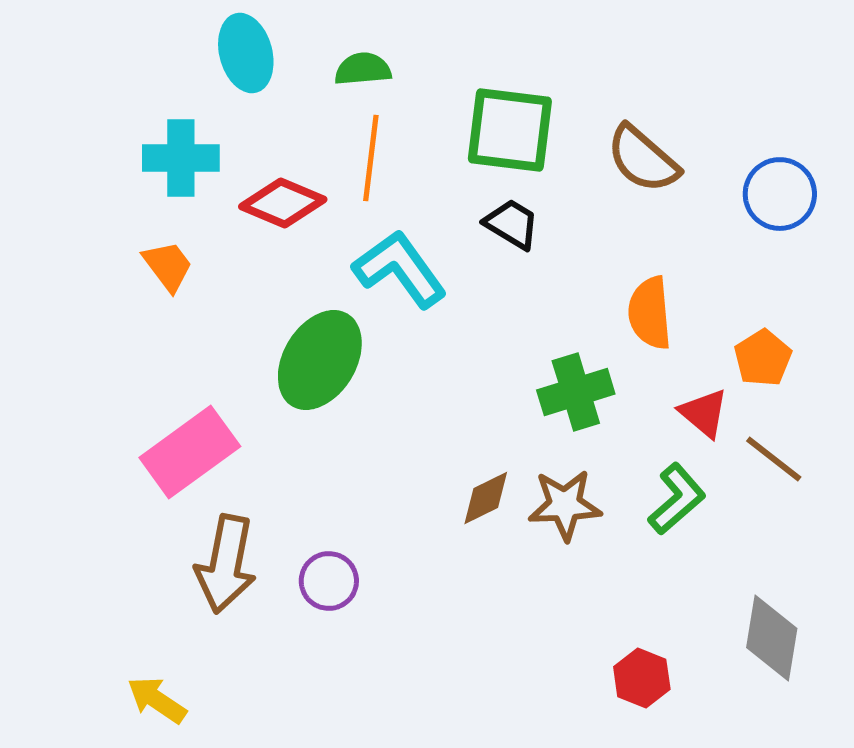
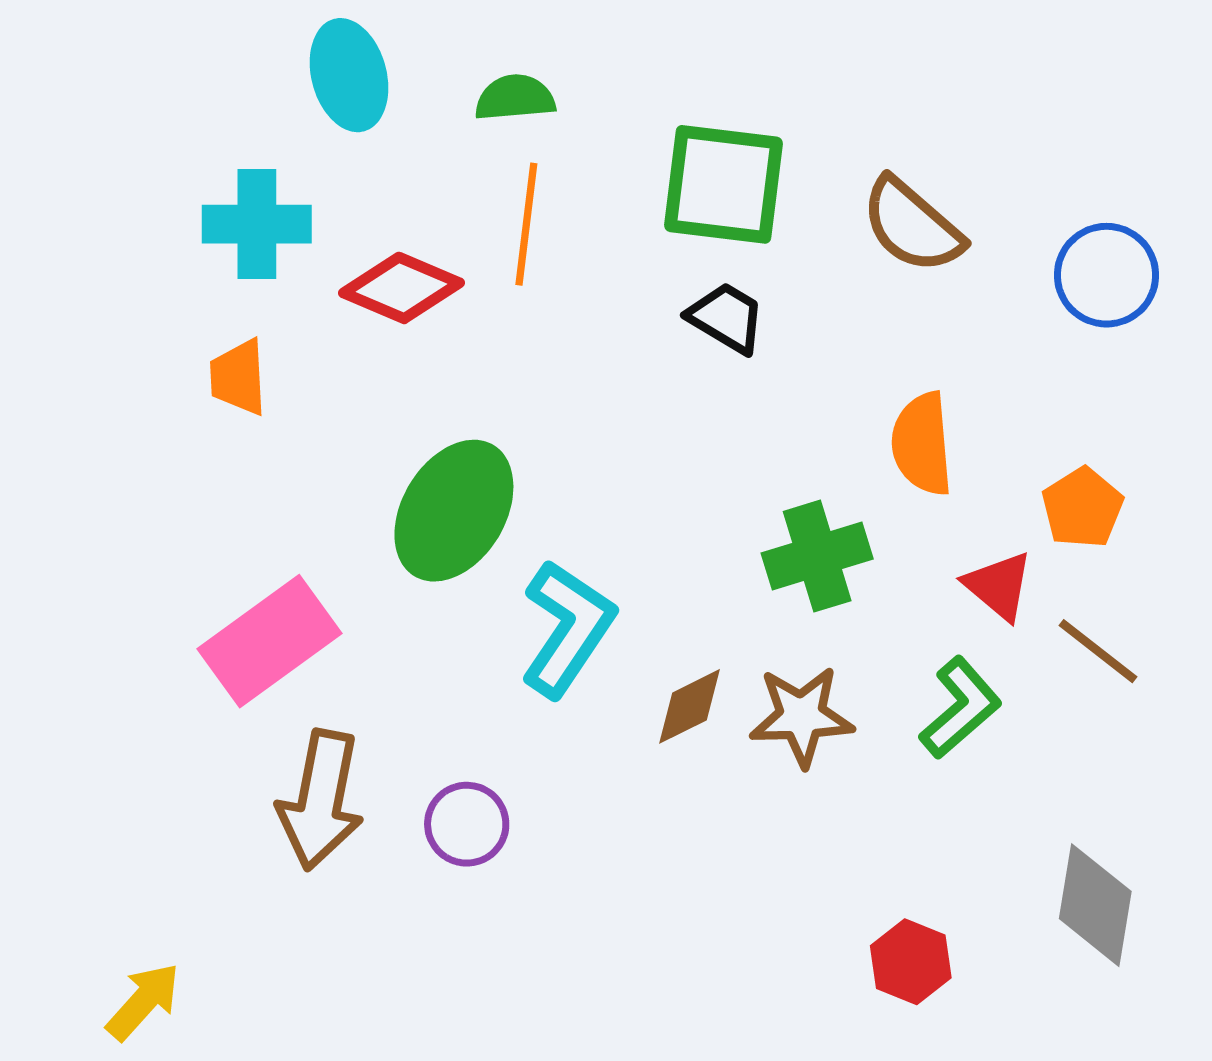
orange trapezoid: (168, 266) -> (238, 377), turned -146
cyan L-shape: (400, 269) -> (567, 628), moved, turned 70
yellow arrow: (157, 700) -> (143, 1001), moved, turned 98

